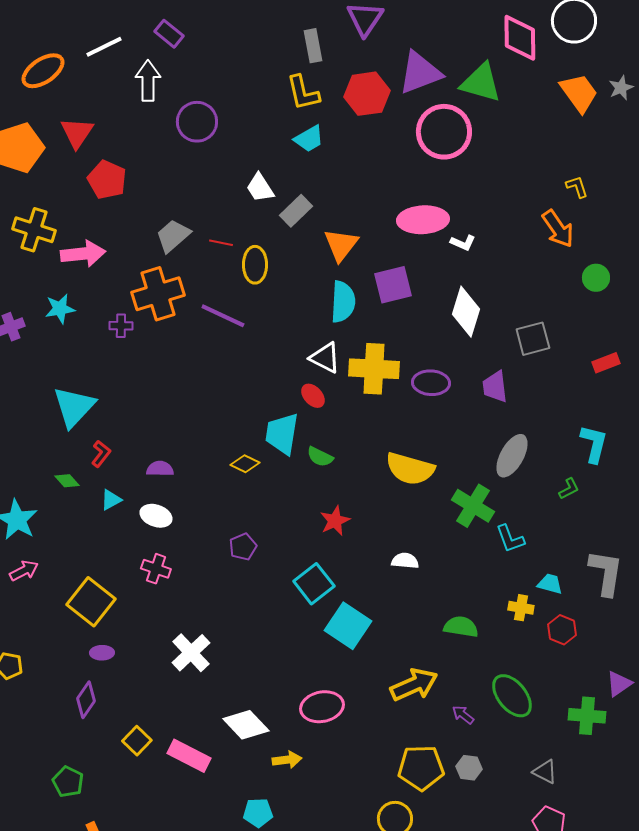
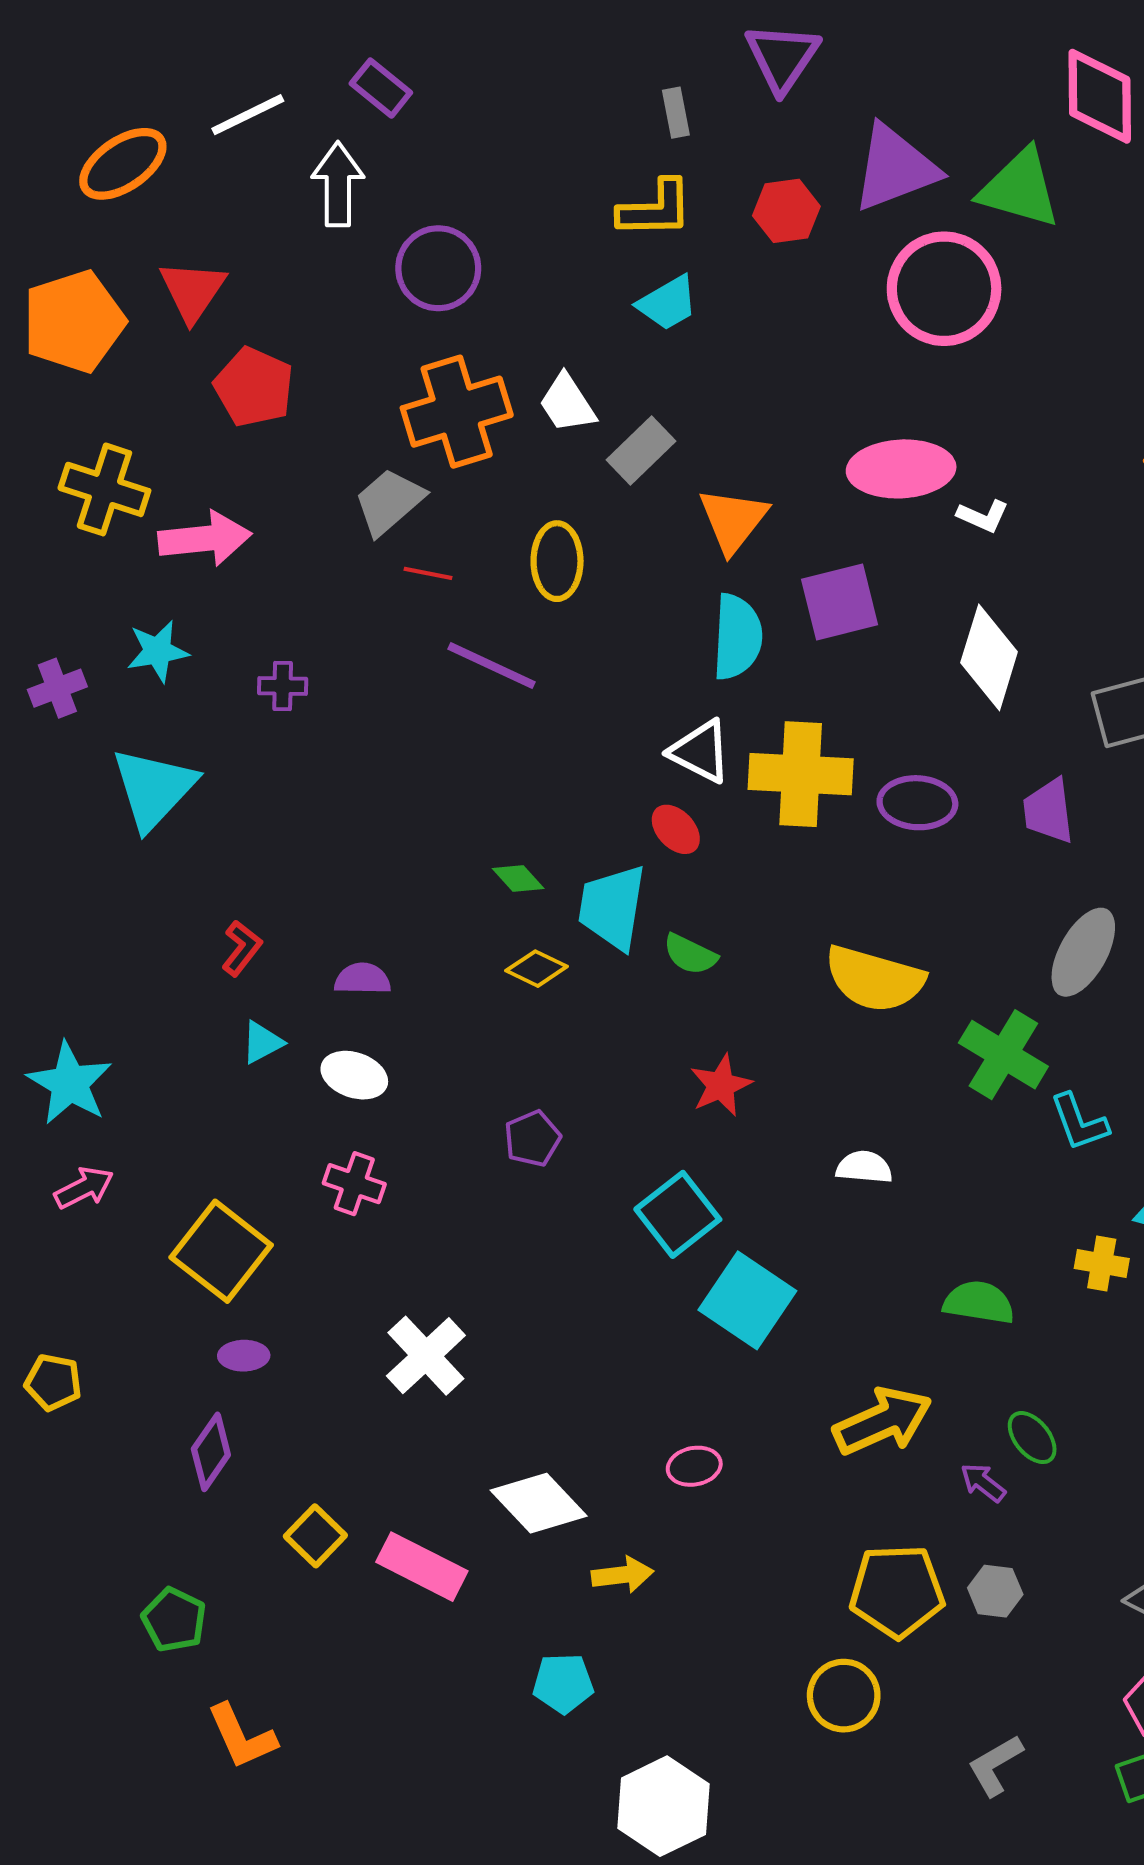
gray rectangle: (313, 46) -> (676, 113), size x0.7
yellow L-shape: (303, 93) -> (655, 209), turned -78
red hexagon: (367, 94) -> (786, 211), size x0.7
red line: (221, 243) -> (428, 573), moved
orange cross: (158, 294) -> (457, 412), moved
cyan triangle: (74, 407) -> (154, 788), moved
green diamond: (67, 481) -> (518, 878), moved
green ellipse: (512, 696) -> (1032, 1438), moved, size x0.6
pink ellipse: (322, 707) -> (694, 1466), size x0.6

